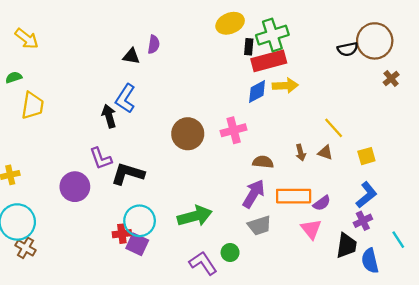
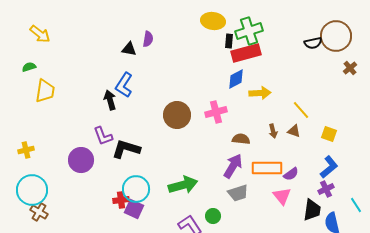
yellow ellipse: (230, 23) -> (213, 21), turned 30
yellow arrow: (285, 86) -> (260, 93), moved
yellow square: (366, 156) -> (329, 134), turned 35

